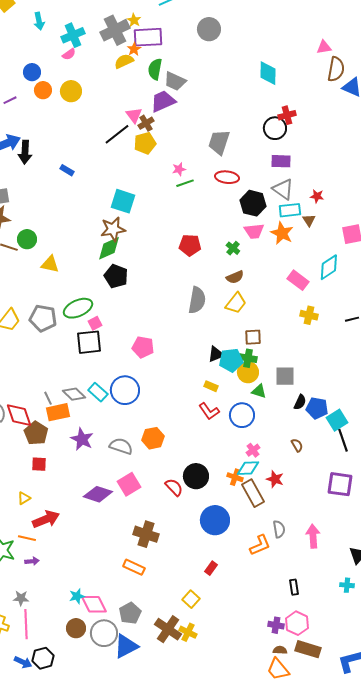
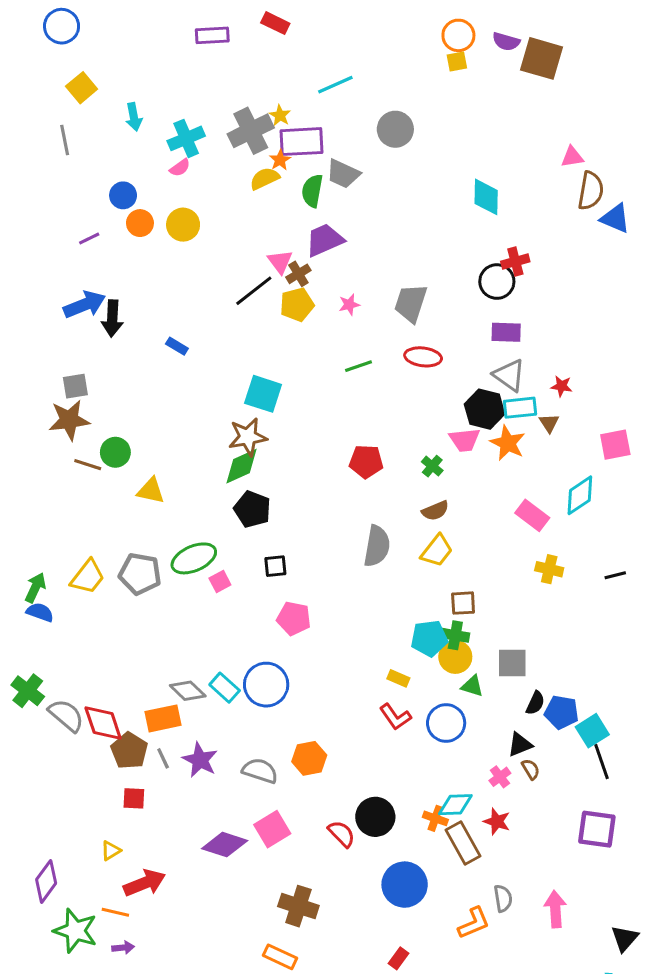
gray trapezoid: (175, 81) -> (343, 174), moved
pink star: (179, 169) -> (349, 305), moved
black hexagon: (253, 203) -> (485, 409), moved
black square: (89, 342) -> (275, 566), moved, size x0.6
black triangle: (216, 354) -> (520, 745), moved
gray line: (48, 398) -> (163, 758), moved
pink cross: (253, 450) -> (500, 777), moved

